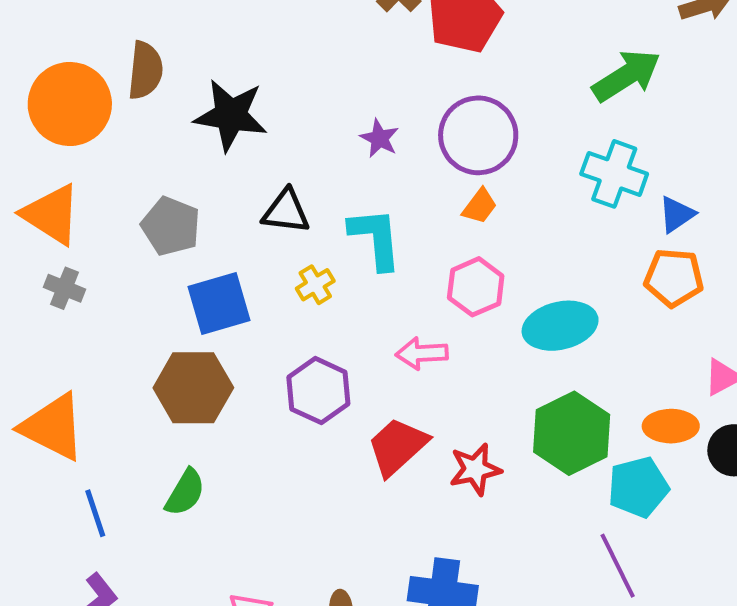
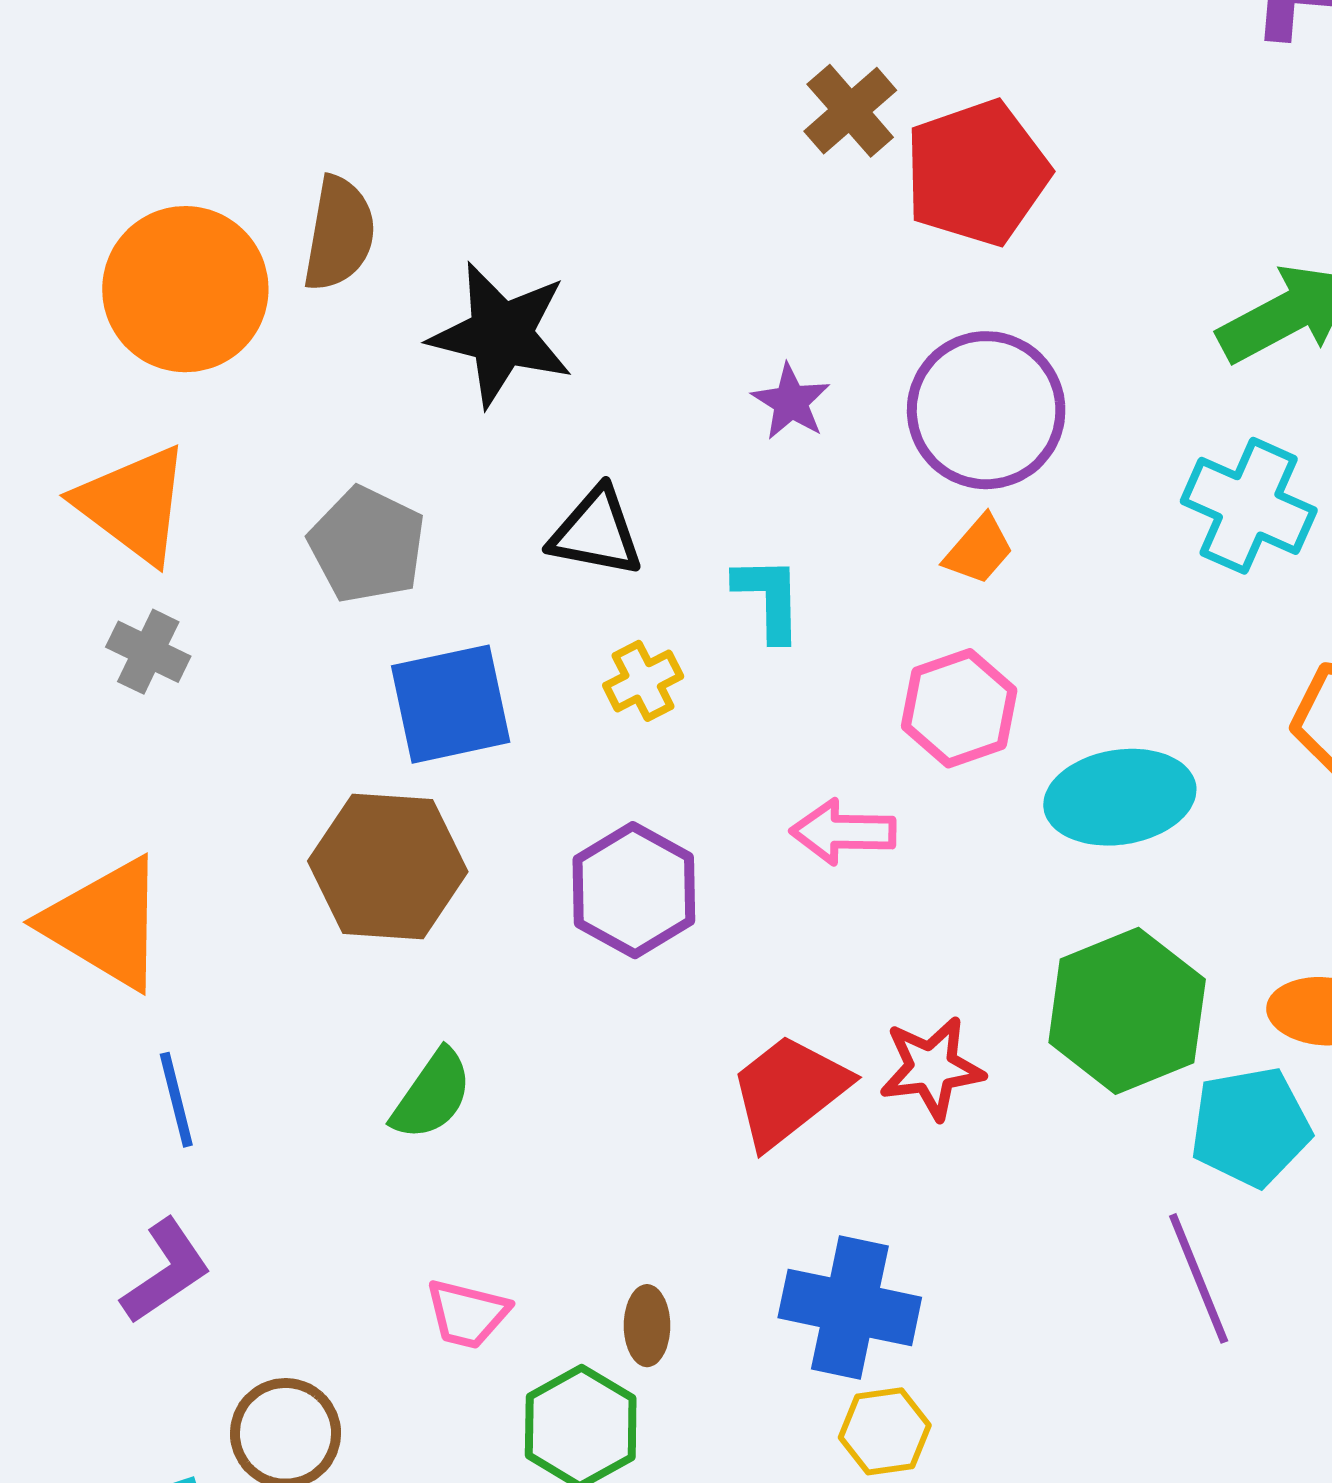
cyan L-shape: (376, 238) -> (769, 598), size x0.7
red trapezoid: (397, 447) -> (789, 1091), moved
green semicircle: (185, 492) -> (432, 1095), moved

